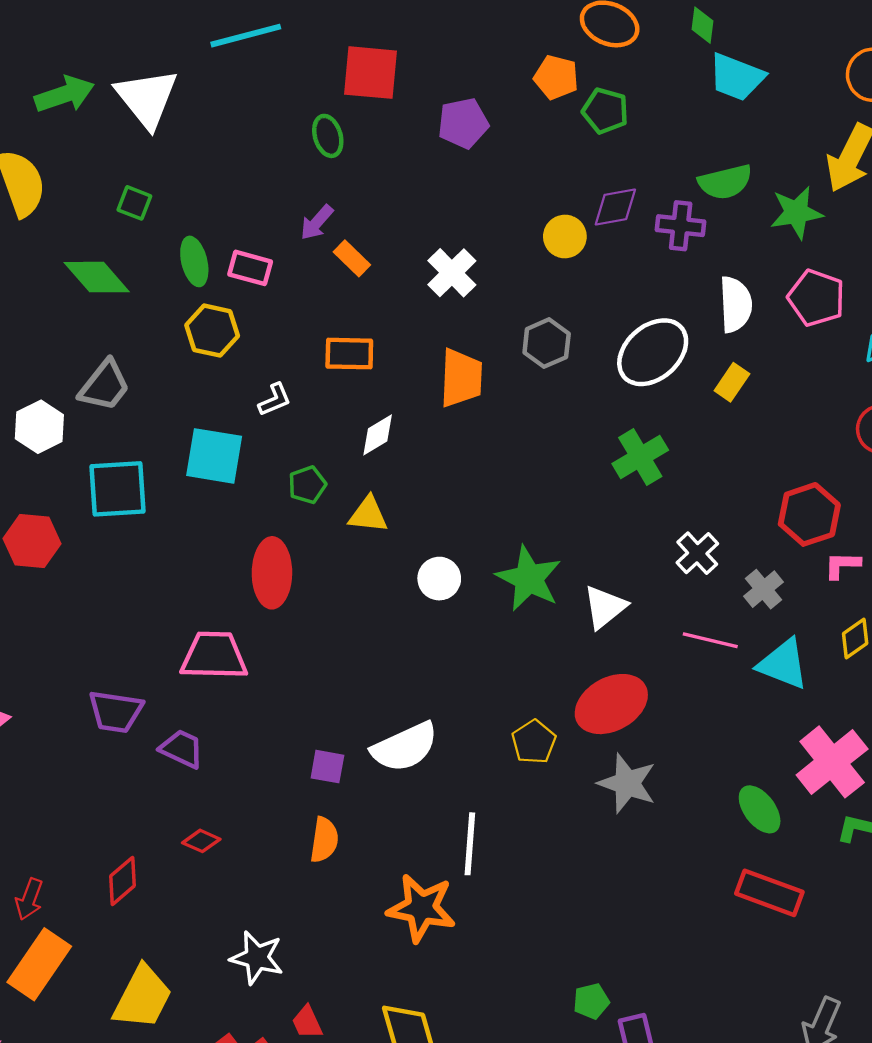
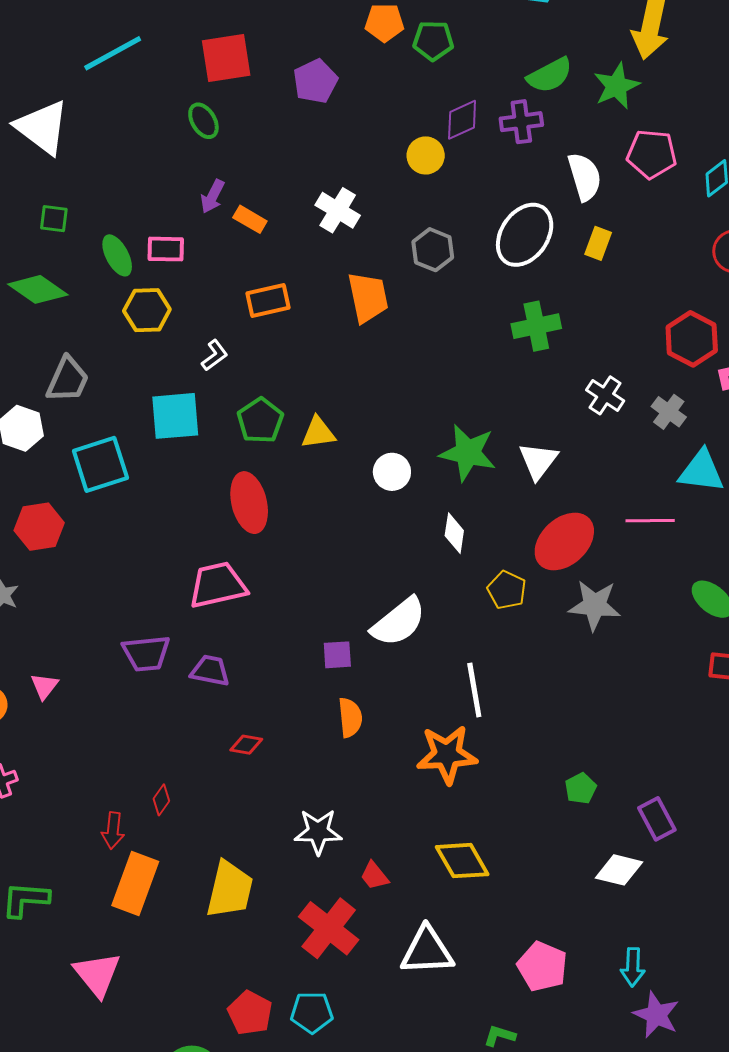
white diamond: (378, 435) -> (454, 533), moved, turned -36
green cross: (640, 457) -> (536, 326), turned 33
green pentagon: (307, 485) -> (260, 420), size x1.4
pink line: (710, 640) -> (650, 521), moved
red diamond: (122, 881) -> (161, 800), moved, size x0.7
green pentagon: (591, 1001) -> (581, 788), moved

